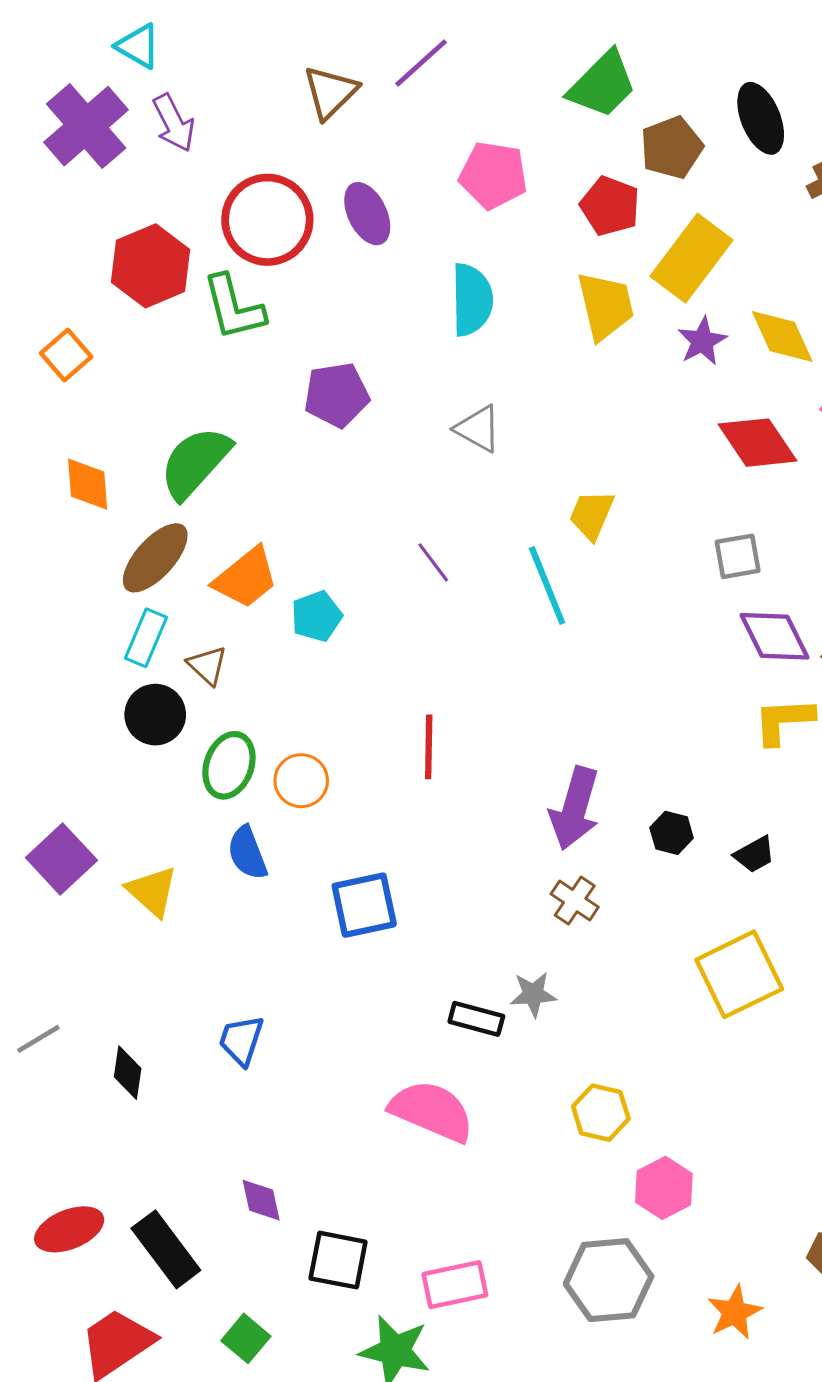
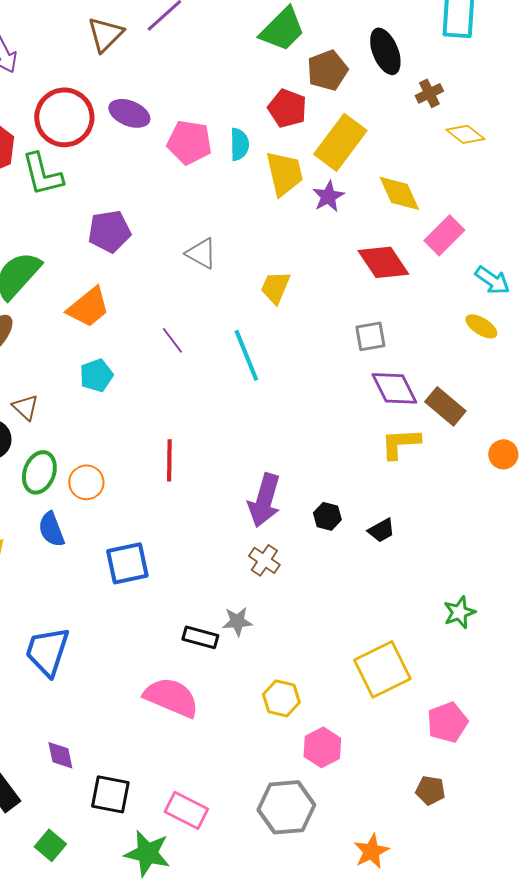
pink pentagon: (493, 175) -> (189, 142), moved
purple ellipse: (367, 214) -> (129, 113), turned -42
cyan semicircle: (472, 300) -> (239, 144), moved, size x0.7
purple star: (702, 341) -> (328, 196), moved
yellow trapezoid: (592, 515) -> (275, 287), moved
orange trapezoid: (246, 578) -> (88, 307), moved
yellow square: (739, 974) -> (382, 669), moved
blue trapezoid: (241, 1040) -> (47, 651), size x1.5
pink rectangle: (455, 1285) -> (186, 810), turned 39
orange star: (735, 1312) -> (371, 851), moved

